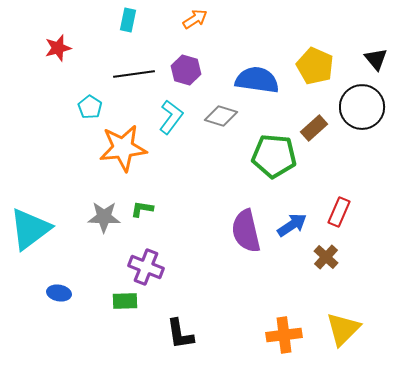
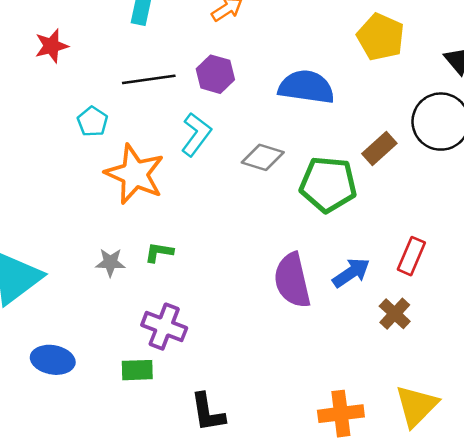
yellow pentagon: (315, 66) -> (381, 37), moved
gray diamond: (221, 116) -> (263, 157), moved
orange star: (123, 148) -> (135, 174), turned 30
gray star: (104, 217) -> (110, 262), size x0.7
blue ellipse: (59, 293) -> (53, 360), size x1.4

